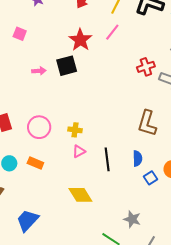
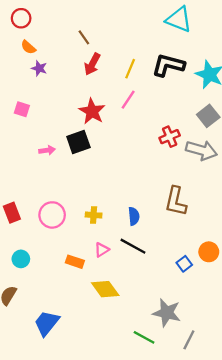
pink triangle: (79, 151) -> (102, 250), moved
blue semicircle: (137, 158) -> (134, 216), moved
black line: (107, 159) -> (133, 246), turned -50
orange rectangle: (35, 163) -> (75, 262), moved
gray star: (132, 219) -> (167, 313), size x1.4

